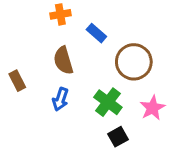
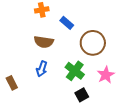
brown semicircle: (63, 60) -> (44, 42), turned -66
brown rectangle: (17, 81) -> (12, 83), moved

